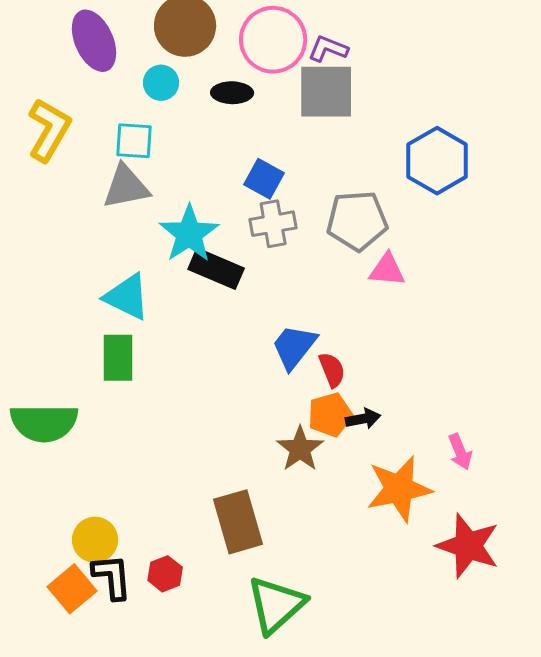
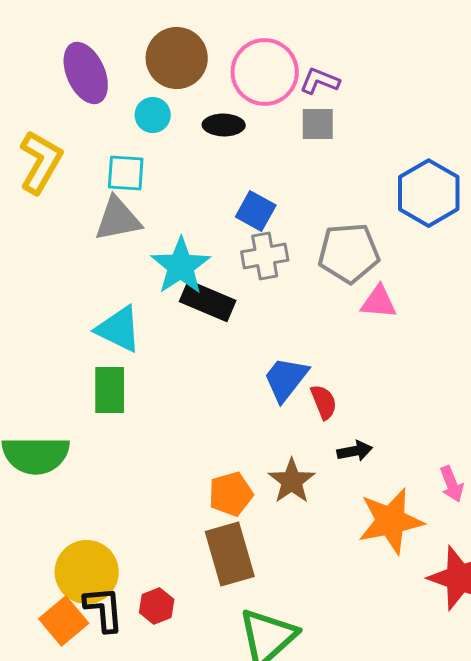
gray square: (326, 92) -> (318, 124), size x0.6
orange pentagon: (330, 415) -> (231, 494), moved
yellow circle: (95, 540) -> (87, 572), size x1.4

